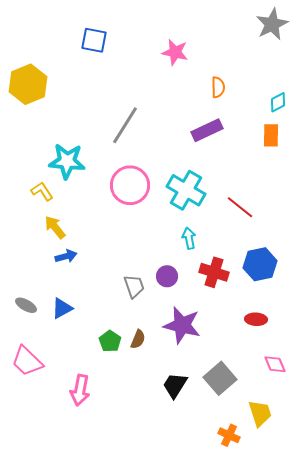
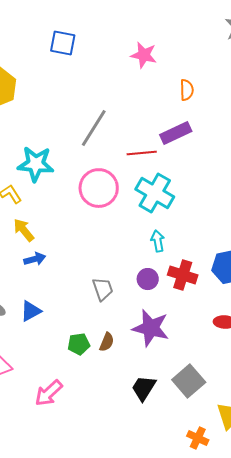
red line: (240, 207) -> (142, 153), moved, turned -44
purple circle: (167, 276) -> (148, 279), moved
green pentagon: (110, 341) -> (79, 344), turned 30
pink arrow: (80, 390) -> (49, 393), turned 36

